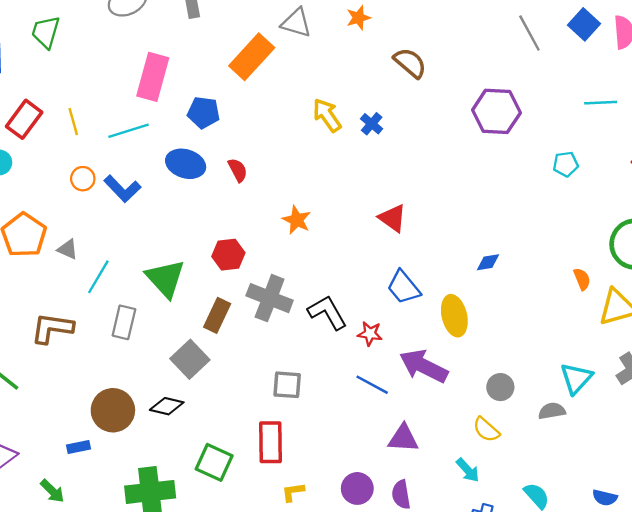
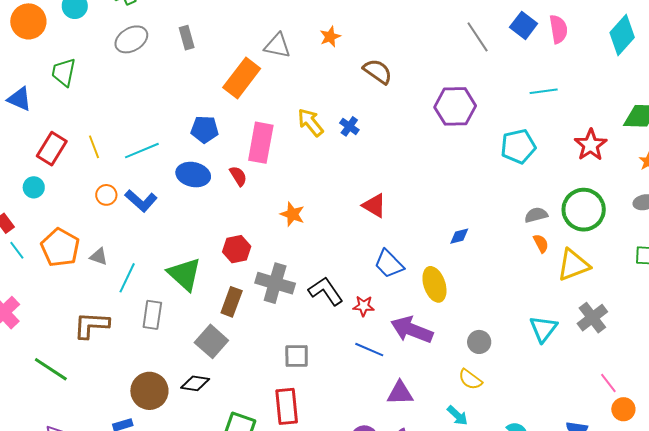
pink rectangle: (153, 77) -> (261, 143), moved
cyan pentagon: (566, 164) -> (518, 146), size x1.6
gray semicircle: (552, 411) -> (536, 215), moved

